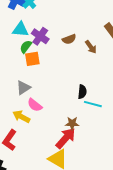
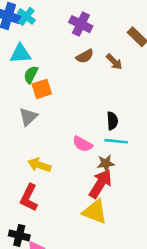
purple cross: (40, 36) -> (81, 24), moved
gray triangle: (23, 88) -> (28, 117), moved
cyan line: (93, 104) -> (116, 141), moved
pink semicircle: (35, 105) -> (82, 144), moved

